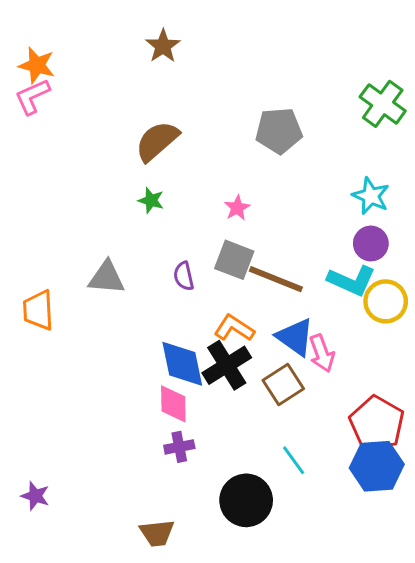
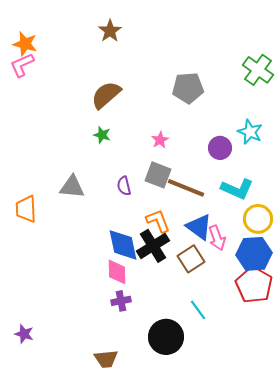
purple circle: (371, 243) -> (220, 148), moved
yellow circle: (386, 301) -> (258, 219), moved
orange L-shape: (234, 328) -> (158, 221), turned 36
blue hexagon: (377, 466) -> (254, 254), moved

